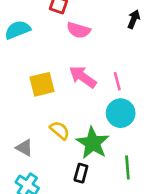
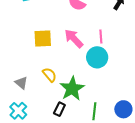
pink line: (117, 81) -> (101, 36), moved
cyan circle: (121, 113) -> (97, 57), moved

